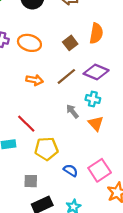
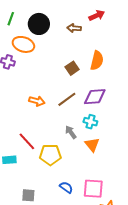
orange ellipse: (29, 43) -> (23, 44), moved
purple diamond: (96, 72) -> (95, 97), turned -30
yellow pentagon: (46, 149) -> (50, 155), moved
pink square: (100, 170) -> (93, 189), turned 35

